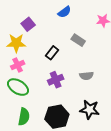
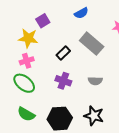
gray rectangle: (78, 40) -> (92, 44), size x1.6
purple cross: (56, 80) -> (63, 81), turned 35
green semicircle: (24, 117) -> (26, 114), turned 102

